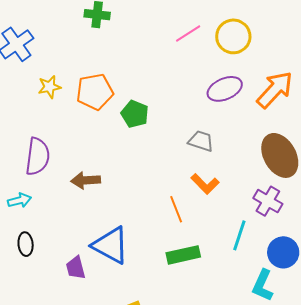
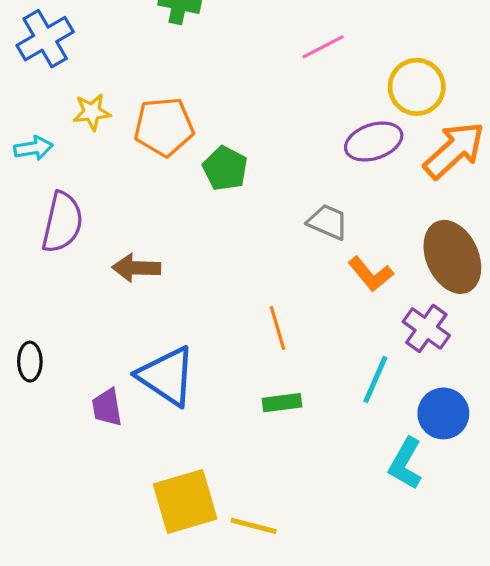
yellow circle: (233, 36) -> (417, 87), moved
orange L-shape: (205, 184) -> (371, 274), moved
cyan arrow: (20, 200) -> (33, 148), moved
green rectangle: (183, 255) -> (282, 403), size x0.7

